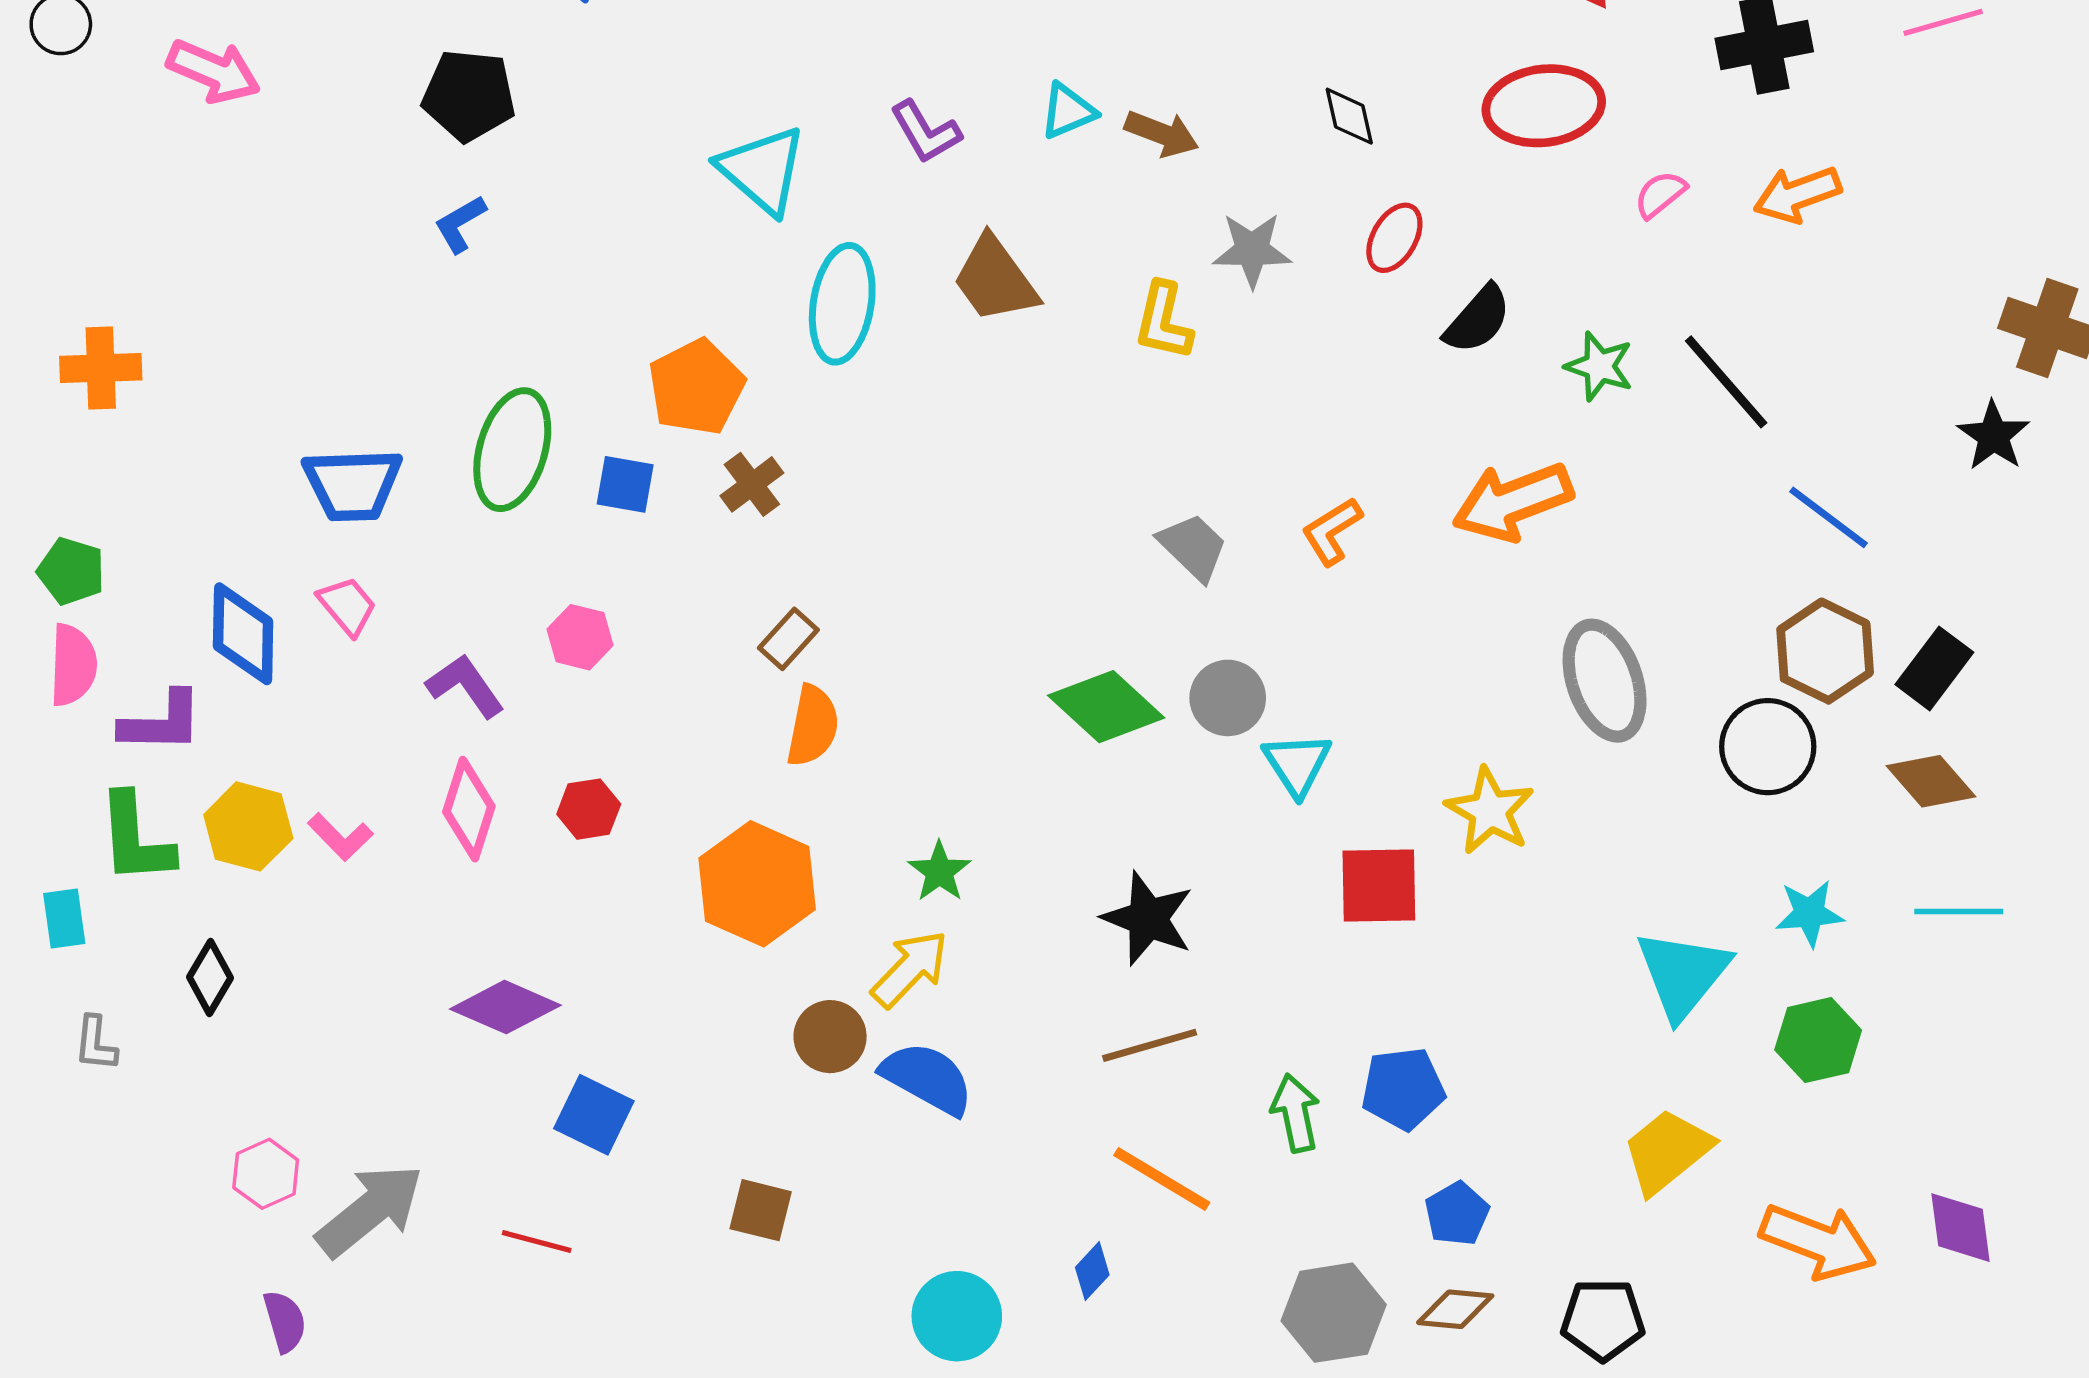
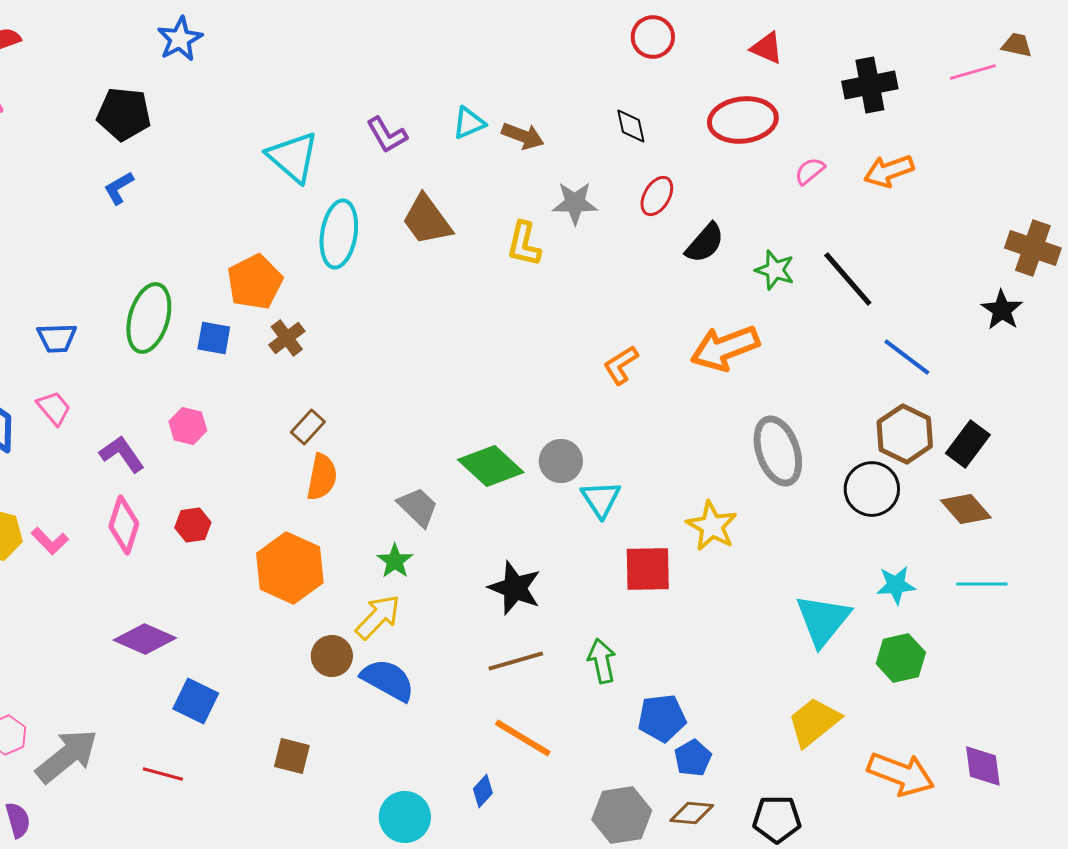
blue trapezoid: (353, 484) -> (57, 338), size x0.7
gray trapezoid: (1193, 547) -> (418, 507), moved
blue pentagon: (1403, 1089) -> (662, 718), moved
green arrow: (1295, 1113) -> (602, 661), moved

